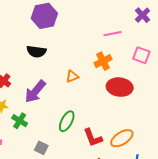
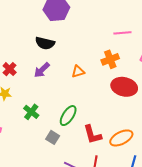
purple arrow: (35, 91) -> (42, 70), moved, size x0.7
green cross: (20, 121) -> (31, 112), moved
gray square: (41, 148) -> (53, 137), moved

